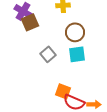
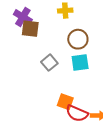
brown square: (30, 22) -> (30, 29), turned 30

